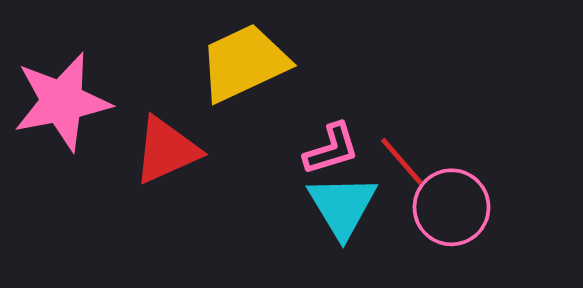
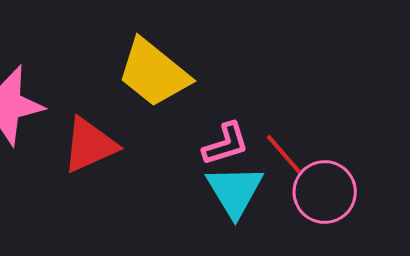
yellow trapezoid: (244, 63) -> (154, 73), turned -116

